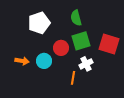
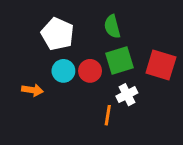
white pentagon: (39, 23) -> (58, 34), turned -30
cyan circle: (44, 61) -> (63, 71), moved

